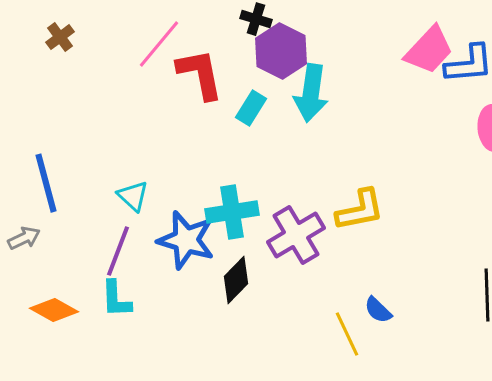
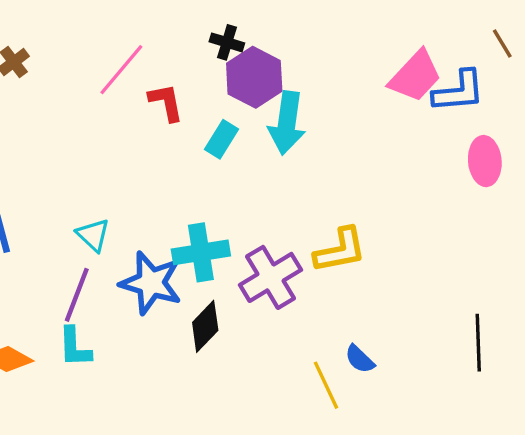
red L-shape: (200, 74) -> (166, 102), size x0.7

